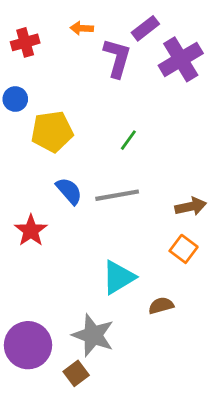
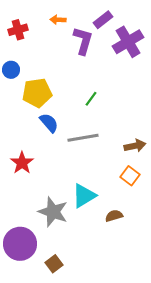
blue semicircle: (69, 191) -> (49, 123), moved
gray star: (93, 335) -> (53, 212), moved

